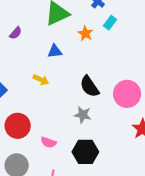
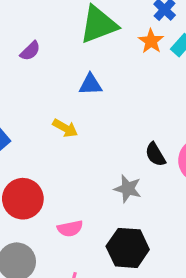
orange star: (85, 33) -> (151, 41), moved
black semicircle: (89, 86) -> (155, 154), moved, size x0.7
pink semicircle: (48, 142) -> (70, 229), turned -35

